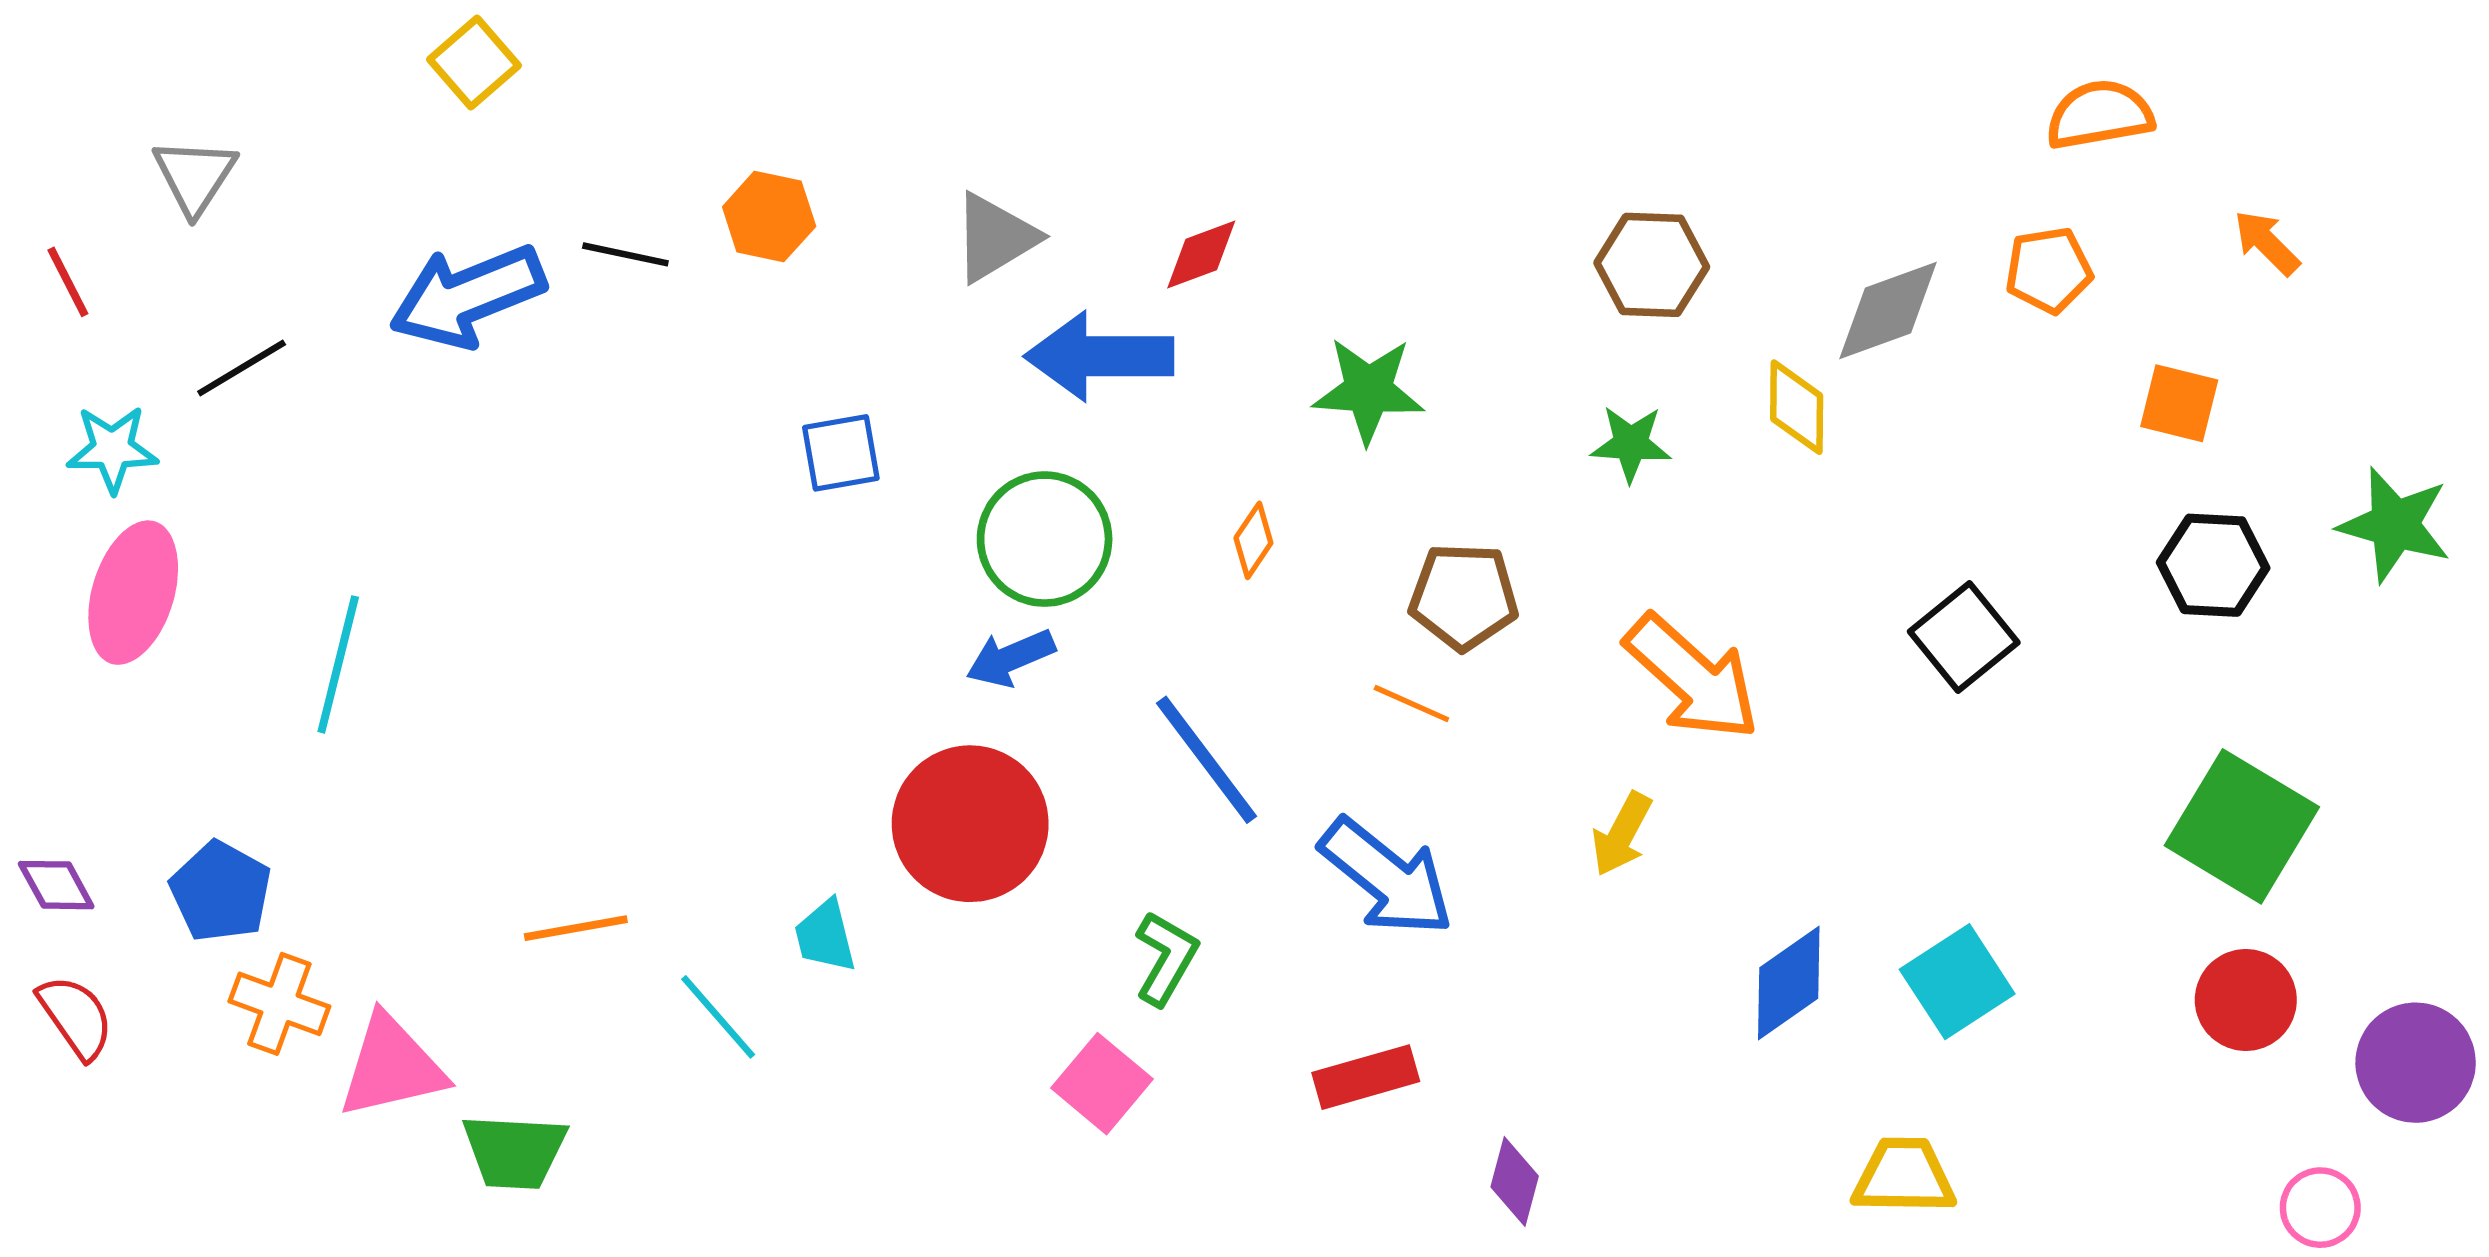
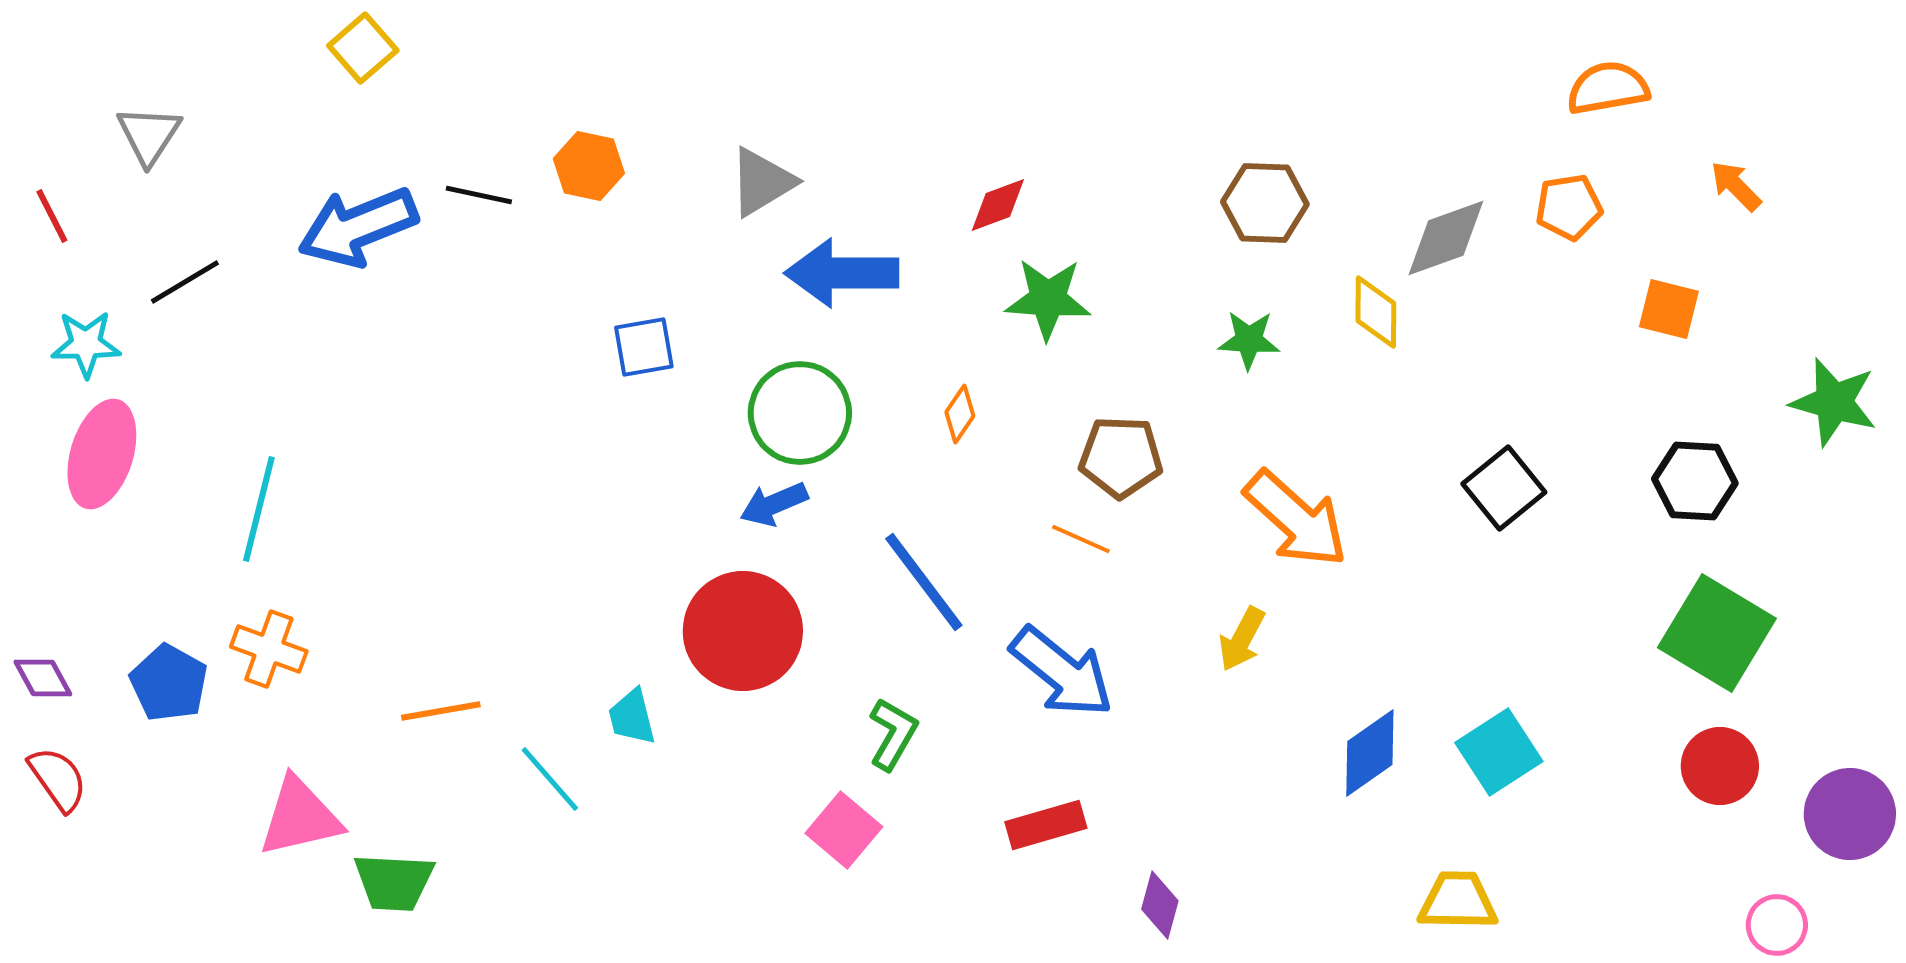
red diamond: (1201, 254) -> (998, 205), moved
black hexagon: (2213, 565) -> (1695, 481), moved
orange cross: (279, 1004) -> (269, 649), moved

